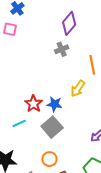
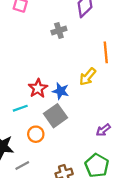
gray cross: (62, 49) -> (59, 30), moved
orange circle: (49, 159) -> (36, 134), moved

